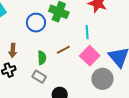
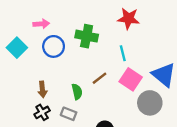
blue circle: (36, 23) -> (54, 46), moved
gray rectangle: (39, 77) -> (69, 114), moved

